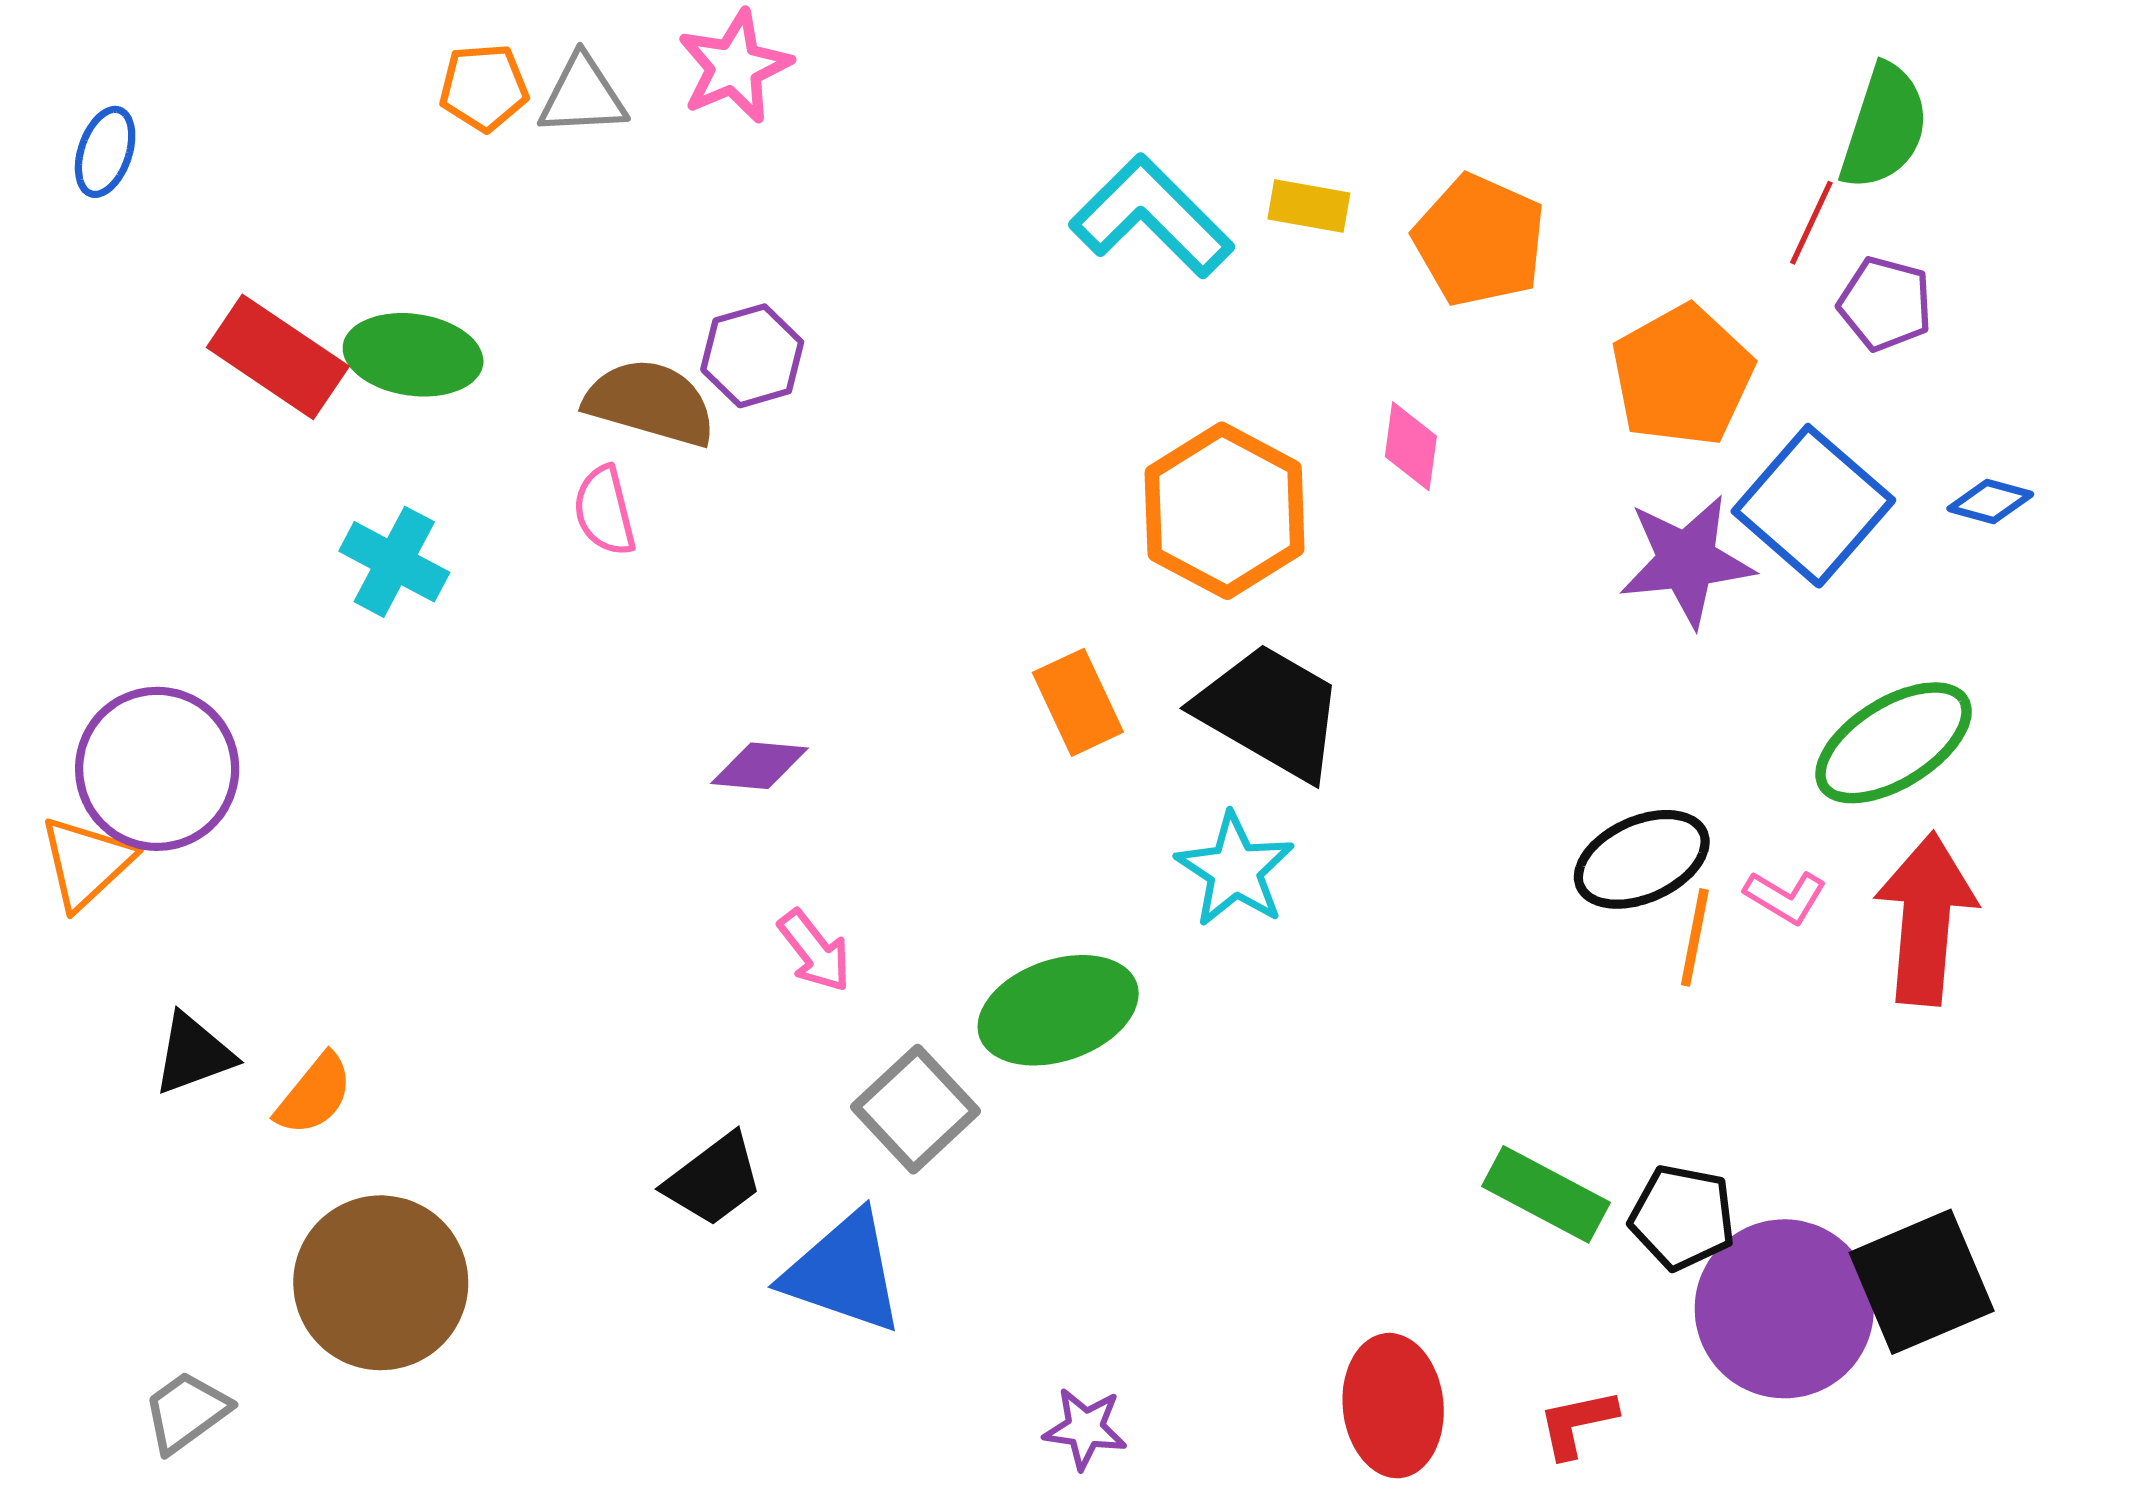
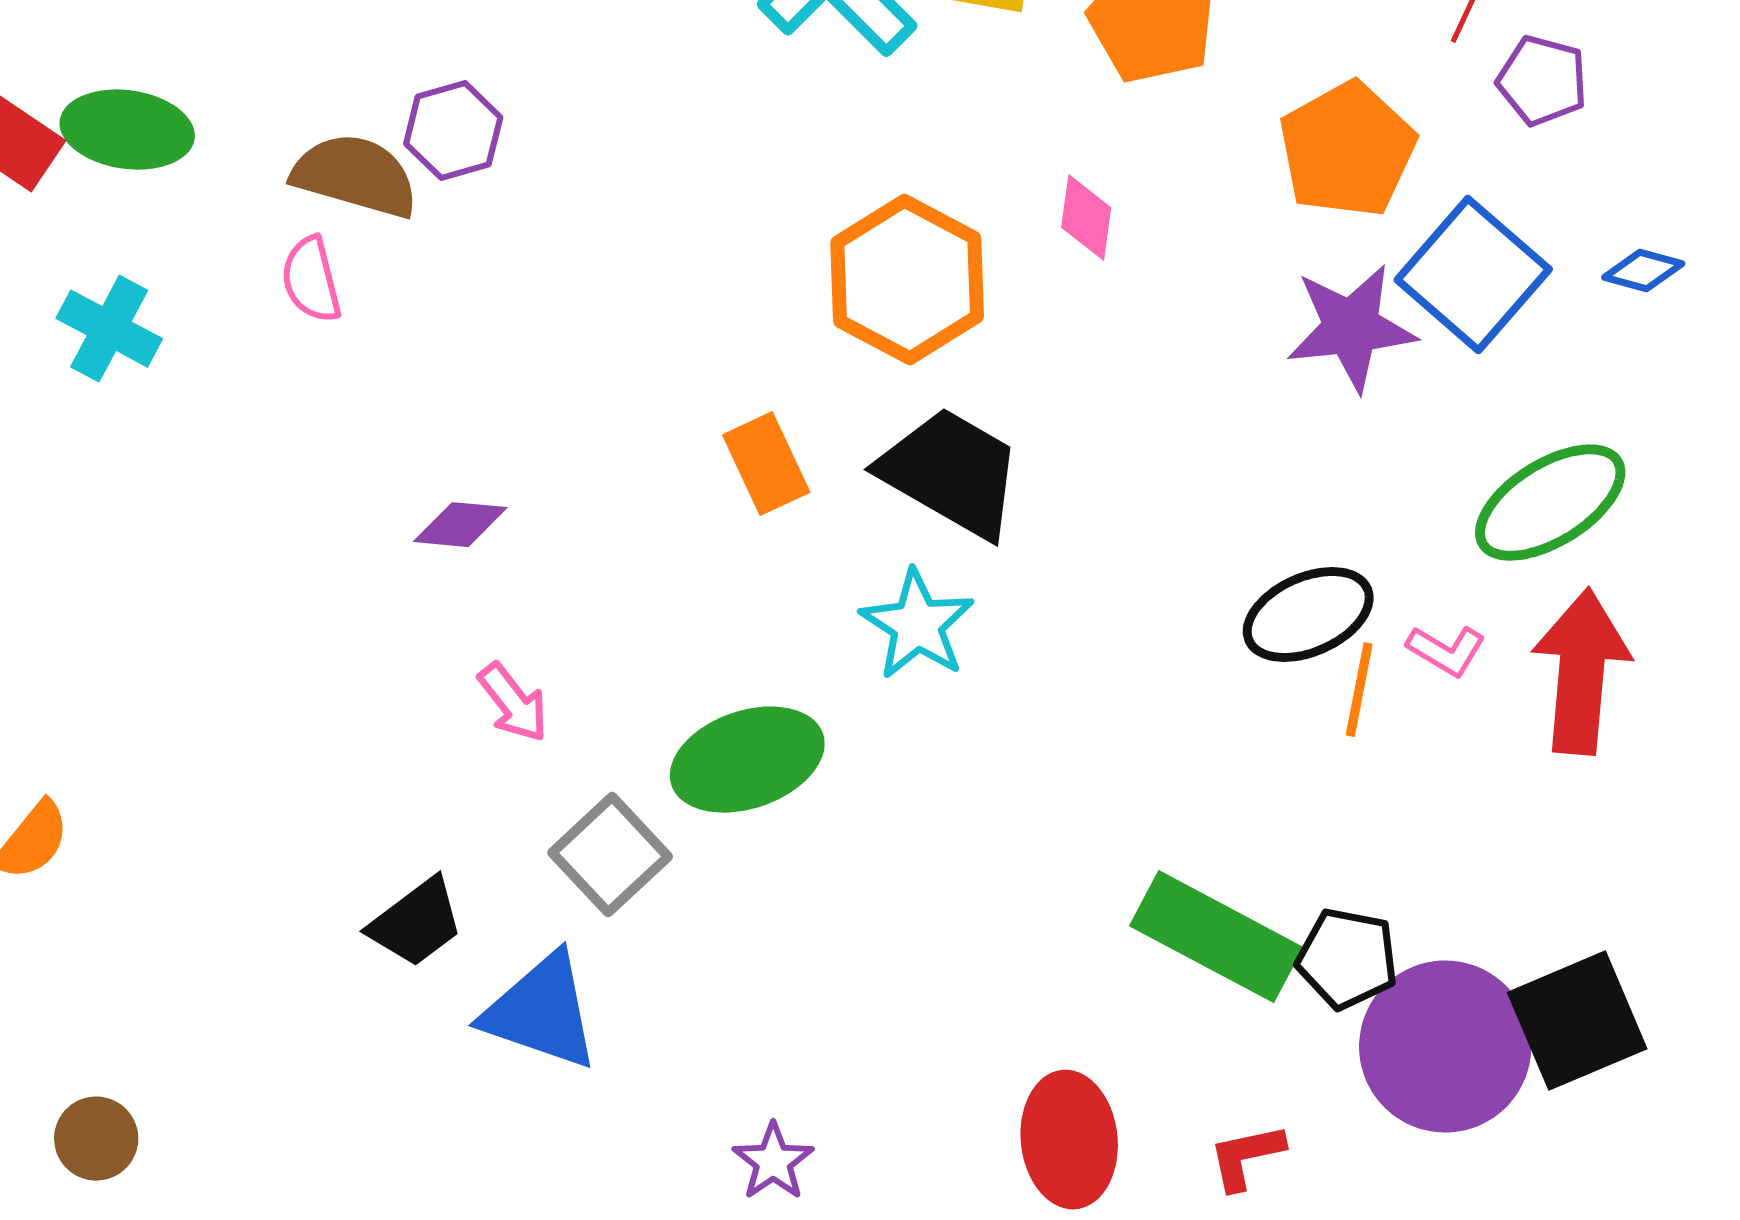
green rectangle: (1546, 1194) -> (1216, 937), size x1.4
brown circle: (381, 1283) -> (96, 1139), moved, size x0.5
purple star: (1085, 1428) -> (773, 1162), turned 30

